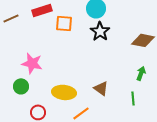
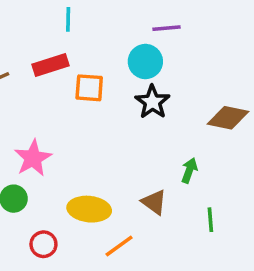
pink star: (32, 63) -> (33, 158), turned 30
green arrow: (141, 73) -> (189, 170), moved

